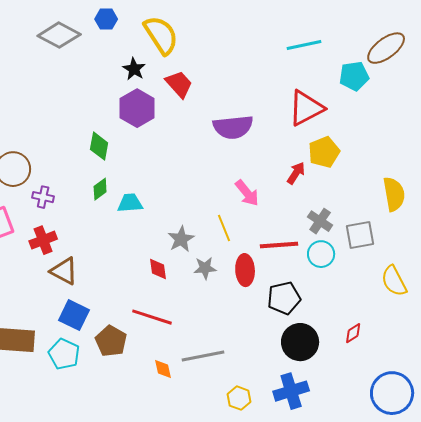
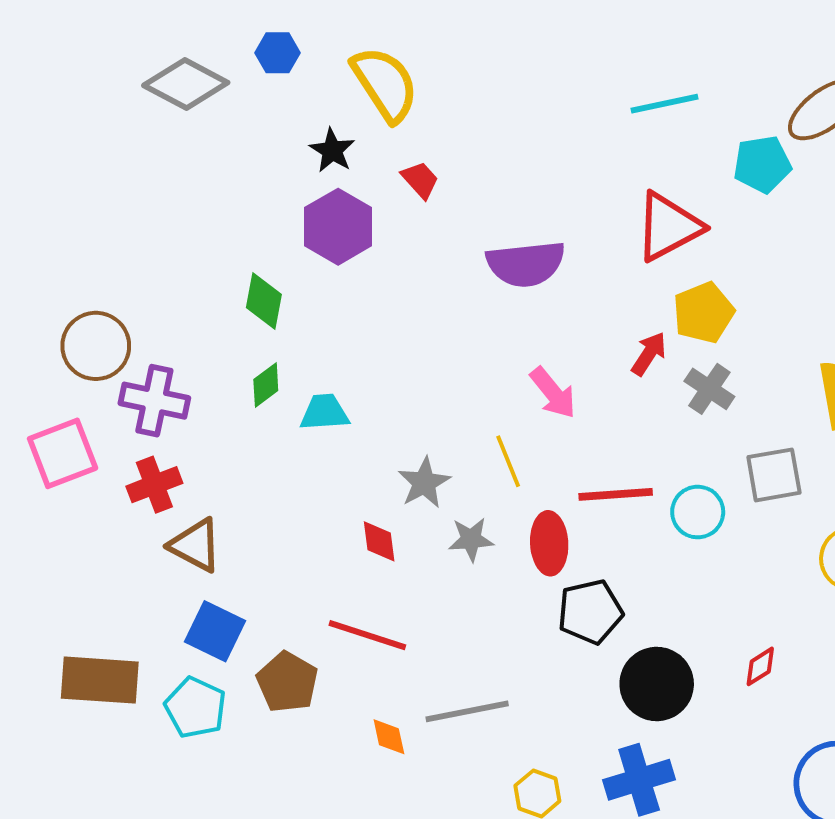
red trapezoid: (179, 84) -> (420, 180), size x0.7
purple cross: (43, 197) -> (154, 401), size x1.6
gray cross: (320, 221) -> (709, 389), moved
black pentagon: (284, 298) -> (590, 612), moved

